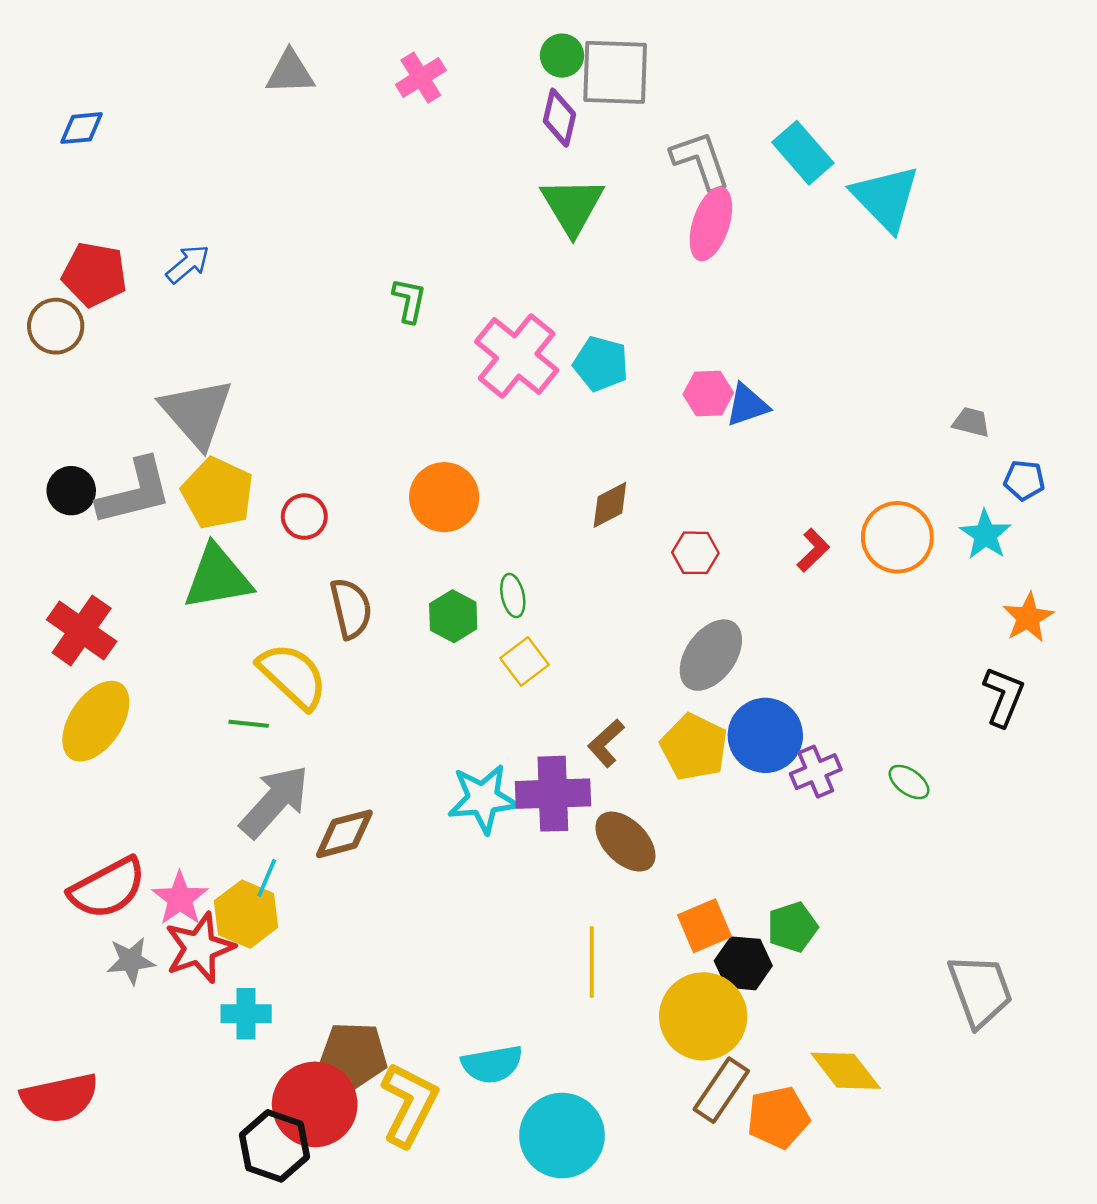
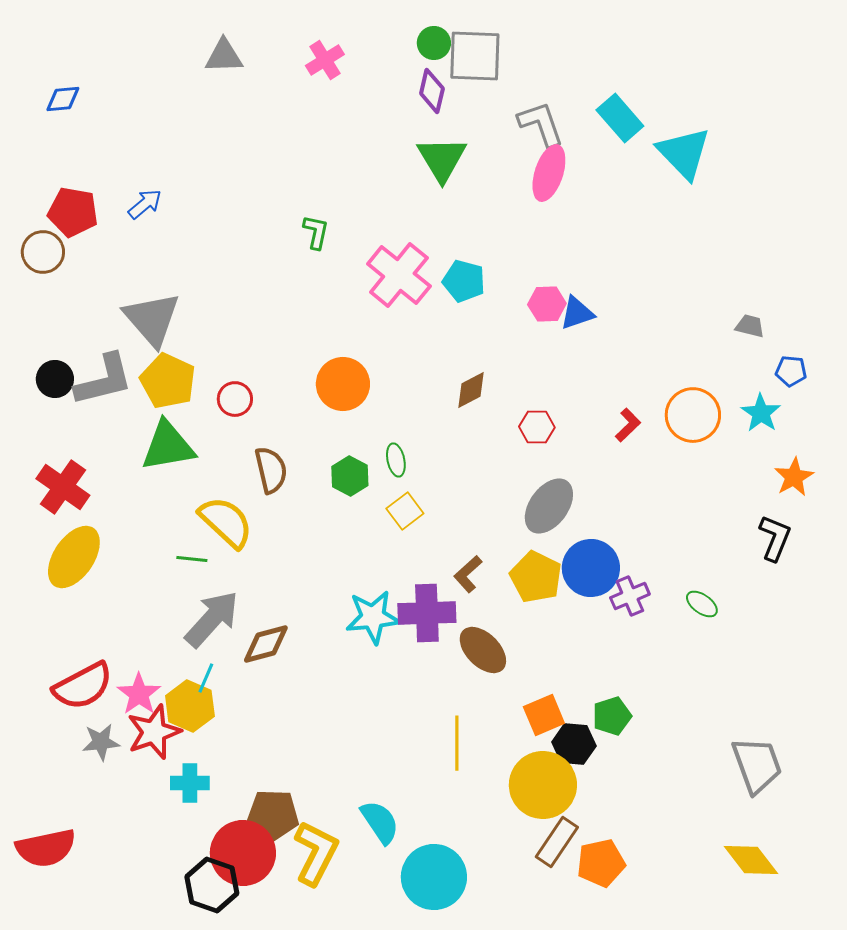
cyan semicircle: (492, 1064) -> (380, 822), turned -114
yellow diamond: (846, 1071) -> (751, 860), moved

